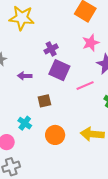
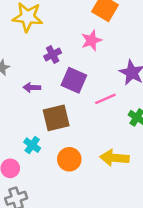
pink star: (91, 43) -> (91, 40), moved
purple cross: (51, 49) -> (53, 55), moved
brown square: (44, 101) -> (56, 118), size x1.6

